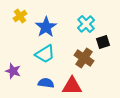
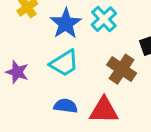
cyan cross: (86, 24) -> (104, 19), moved
purple star: (13, 71) -> (17, 72), moved

